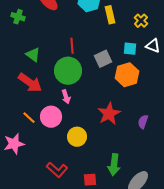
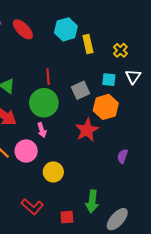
white triangle: (153, 46) -> (133, 77), turned 42
red star: (109, 114) -> (87, 130), moved

